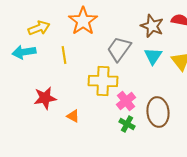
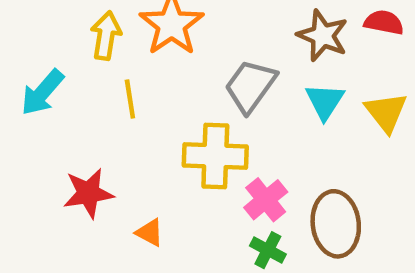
yellow arrow: (39, 28) -> (106, 36), moved, turned -60
cyan arrow: (24, 52) -> (42, 92), turned -40

